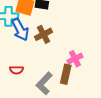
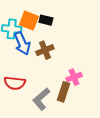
red semicircle: (16, 70) -> (15, 83), size x1.5

